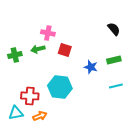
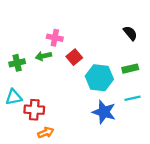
red square: (65, 50) -> (74, 57), turned 32
blue star: (91, 67) -> (104, 112), moved, size x1.5
cyan hexagon: (60, 87) -> (99, 78), moved
cyan triangle: (16, 113) -> (14, 97), moved

